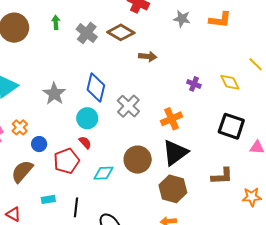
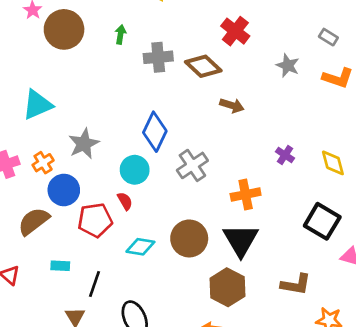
gray cross: (87, 33) -> (158, 57), turned 35
gray star: (54, 94) -> (84, 144), moved
blue circle: (39, 144) -> (64, 190), size x1.5
black triangle: (175, 153) -> (241, 240), turned -36

